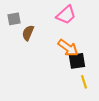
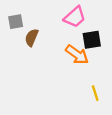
black square: (77, 61) -> (92, 40), moved

